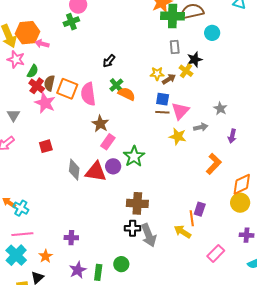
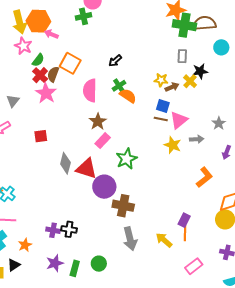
orange square: (67, 89) -> (70, 63), moved
purple circle: (113, 166) -> (104, 187), moved, size x1.5
orange line: (192, 218) -> (185, 233), moved
black cross: (133, 228) -> (69, 229), moved

